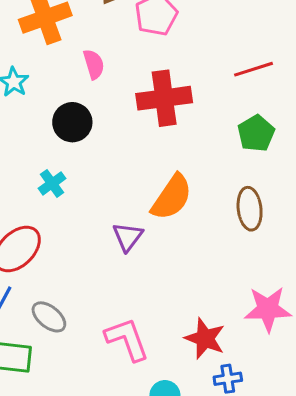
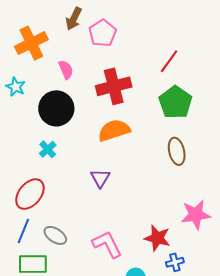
red line: (253, 69) -> (169, 61), turned -30
black circle: (72, 122) -> (56, 108), size x1.4
green pentagon: (256, 133) -> (175, 102), size x1.4
orange semicircle: (172, 197) -> (114, 130), moved, turned -136

